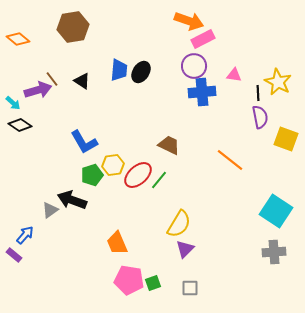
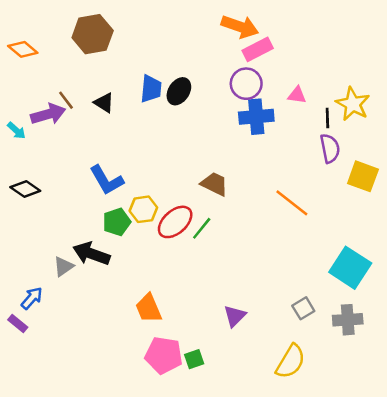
black diamond: (20, 125) -> (25, 189), moved
yellow semicircle: (179, 224) -> (291, 362), moved
gray square: (190, 288) -> (303, 308), moved, turned -30

